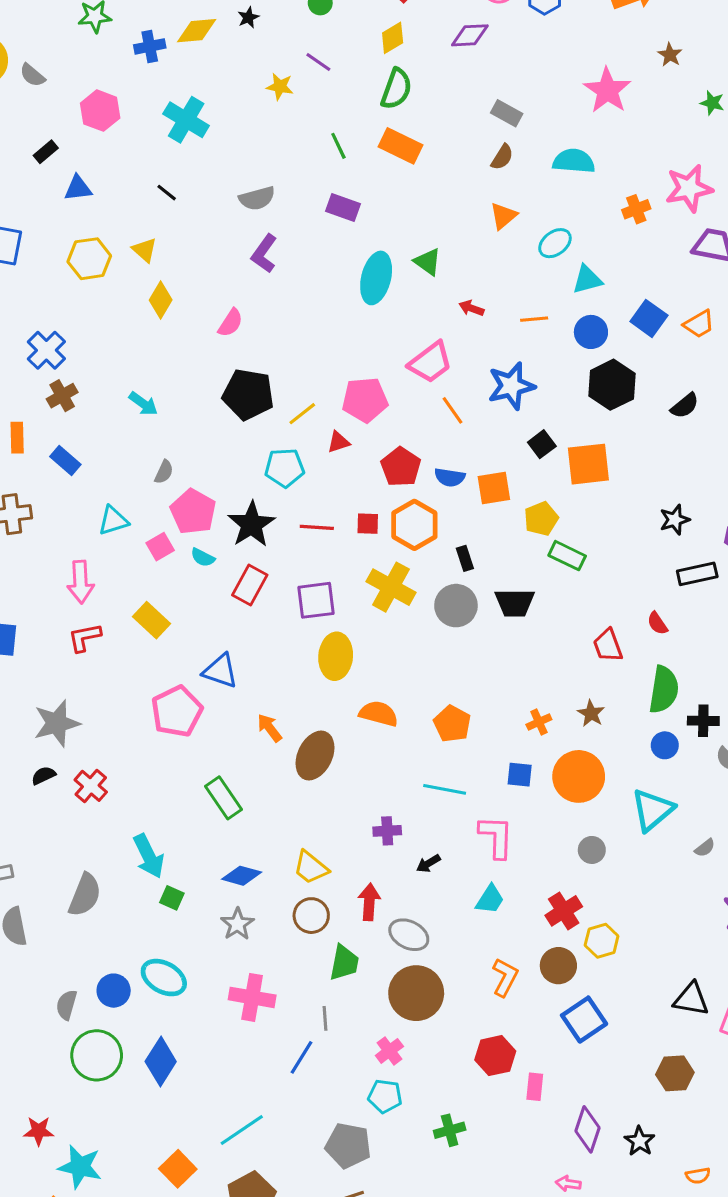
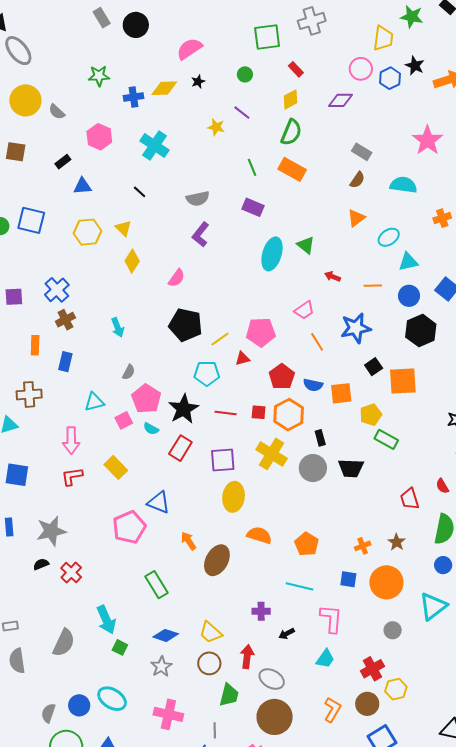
pink trapezoid: (430, 362) -> (304, 310), size x0.7
cyan arrow: (143, 404) -> (118, 327), turned 30
blue rectangle: (65, 461) -> (65, 362), turned 60

